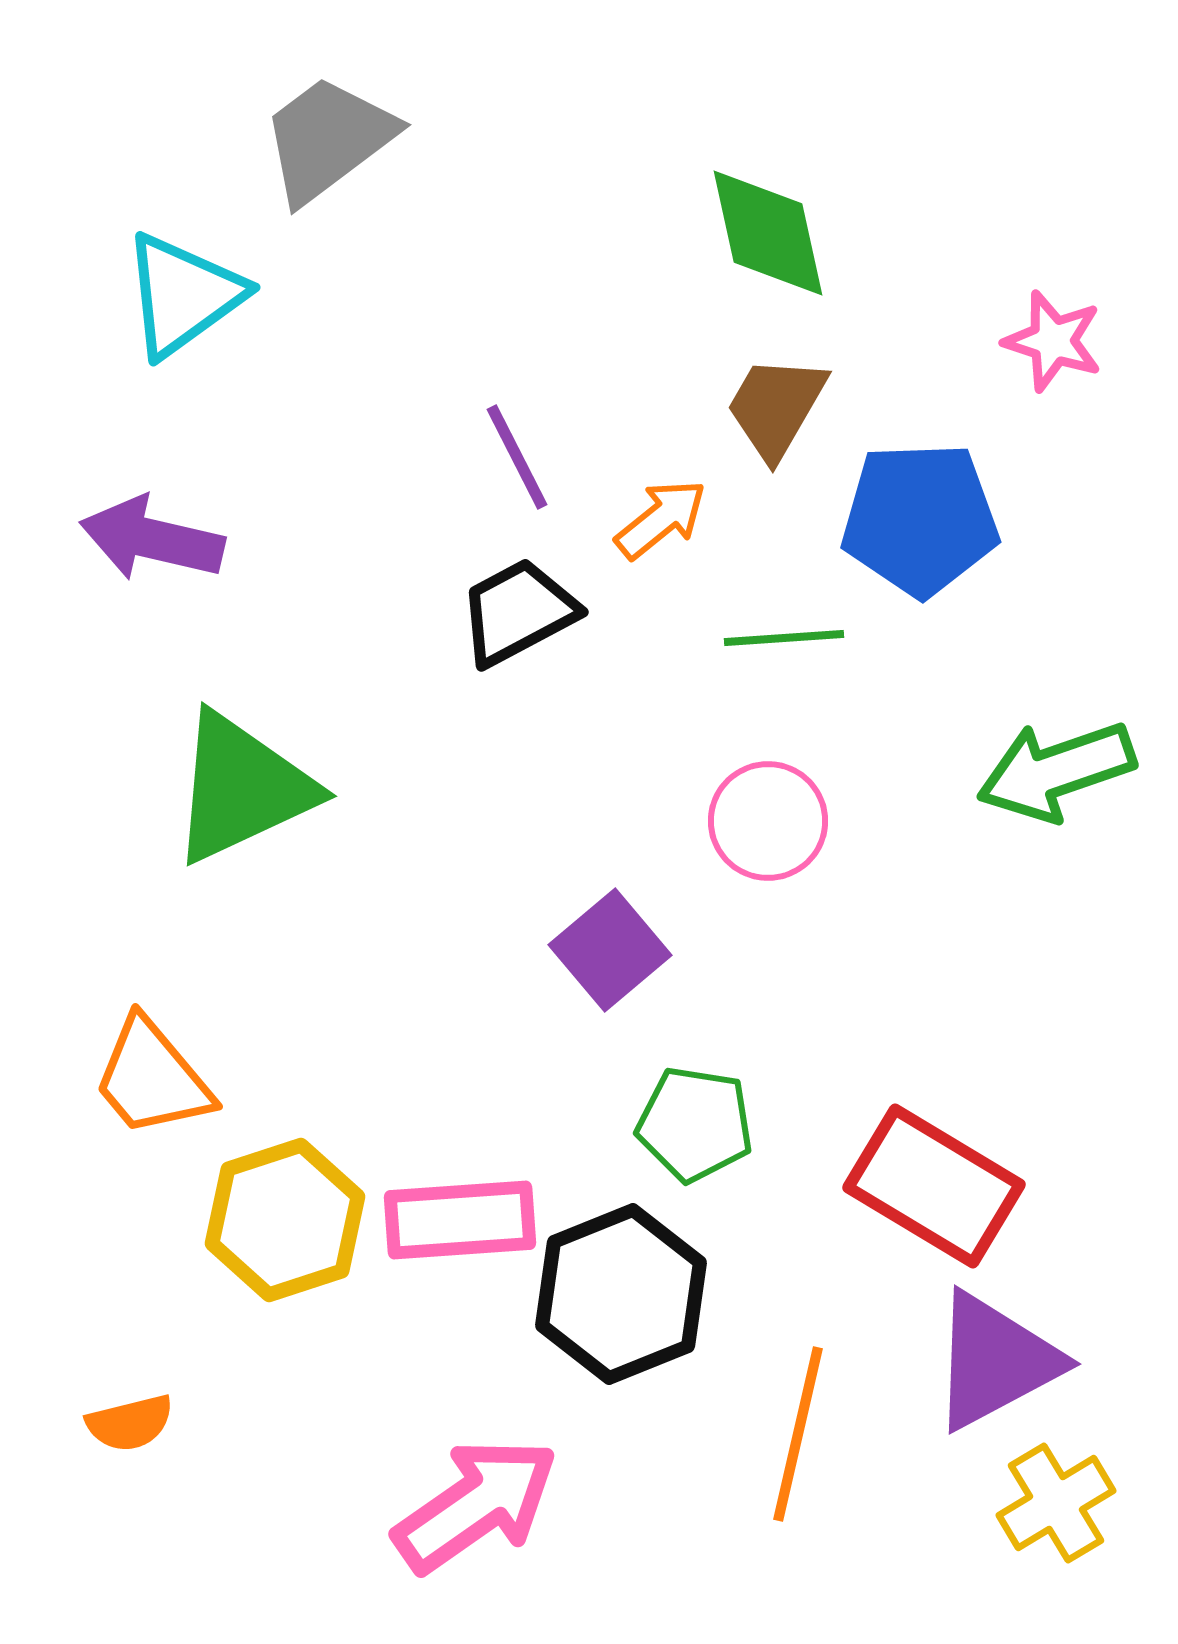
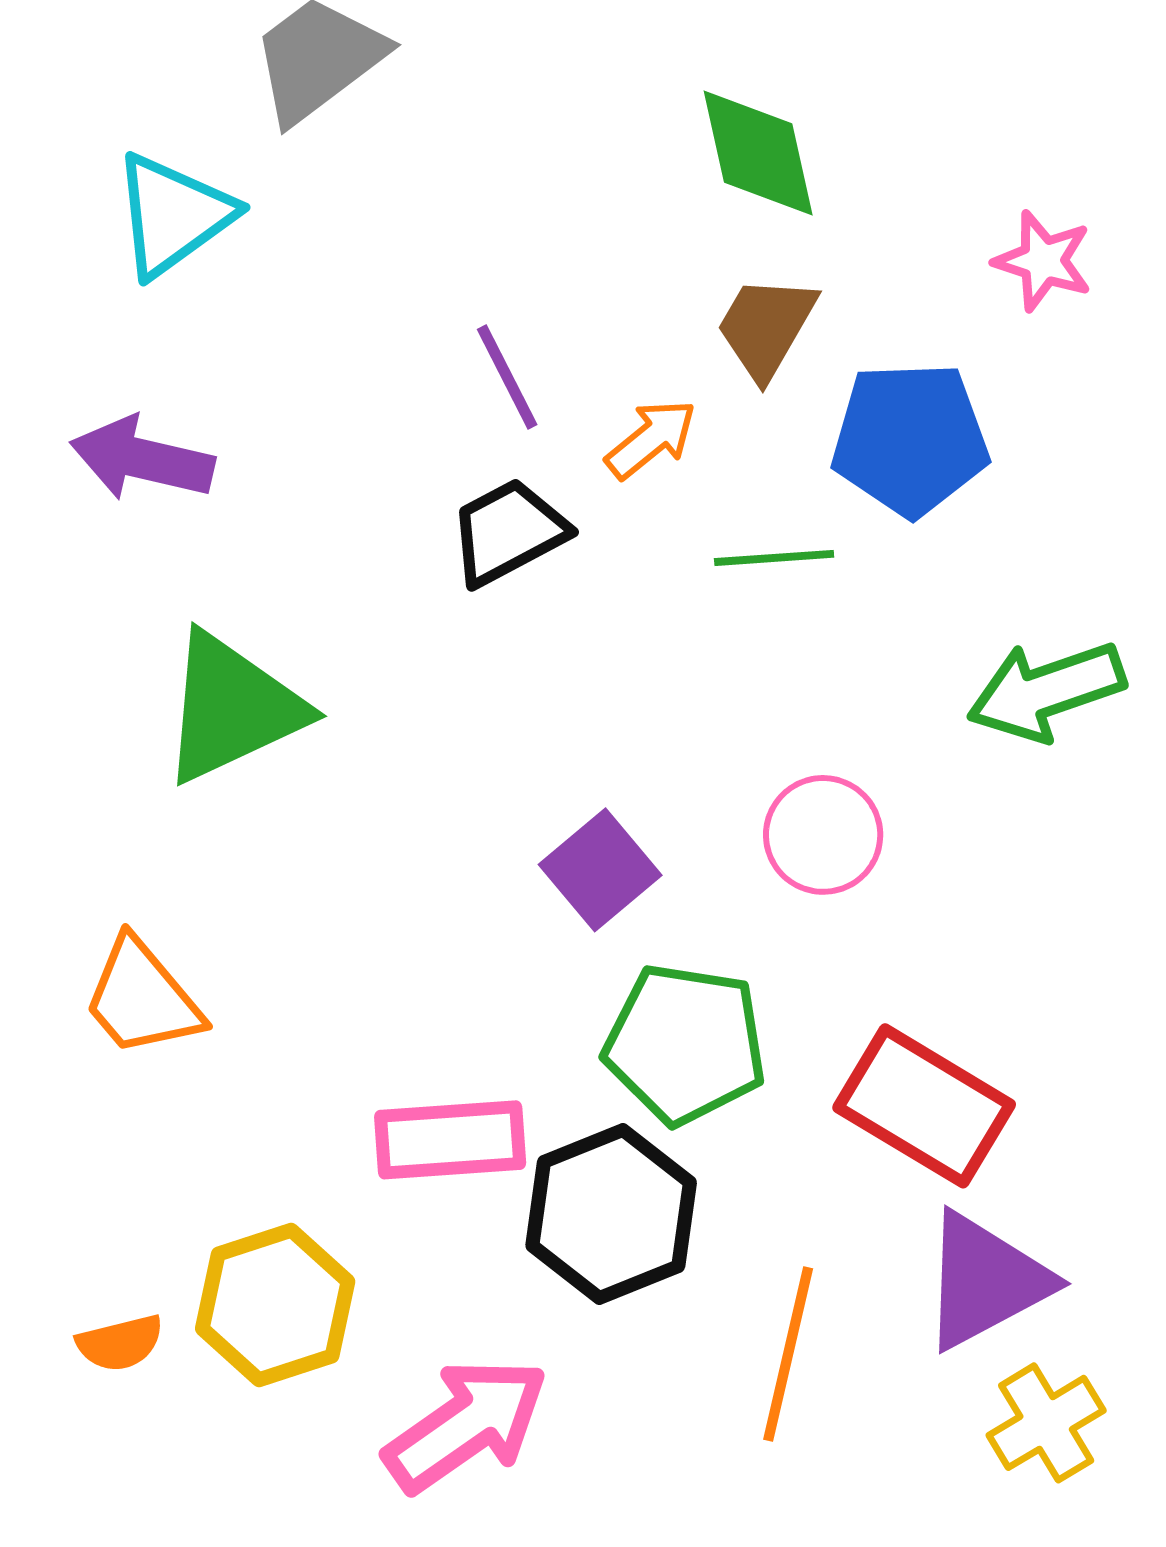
pink circle: (768, 821) -> (823, 835), moved
green pentagon: (695, 1124) -> (685, 1044), size x1.4
yellow hexagon: (285, 1220) -> (275, 1305), moved

